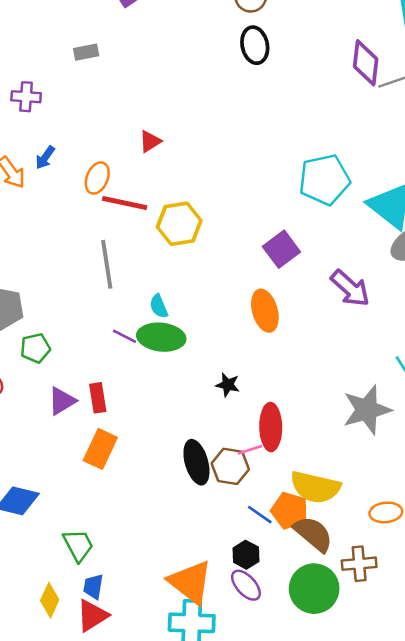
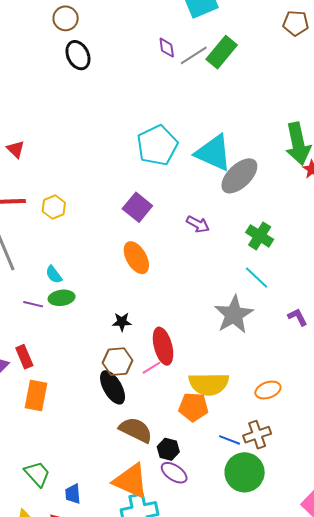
purple diamond: (366, 63) -> (167, 48), size x0.6
red triangle: (150, 141) -> (16, 149), turned -30
yellow hexagon: (179, 224) -> (54, 207), size x0.7
purple arrow: (350, 288) -> (198, 224), size x0.7
green ellipse: (161, 337) -> (62, 298), size x0.7
brown hexagon: (230, 466) -> (118, 362), moved
blue line: (260, 515) -> (230, 440), moved
brown semicircle: (313, 534) -> (136, 430), moved
blue trapezoid: (93, 587) -> (73, 494), moved
green circle: (314, 589) -> (245, 472), moved

